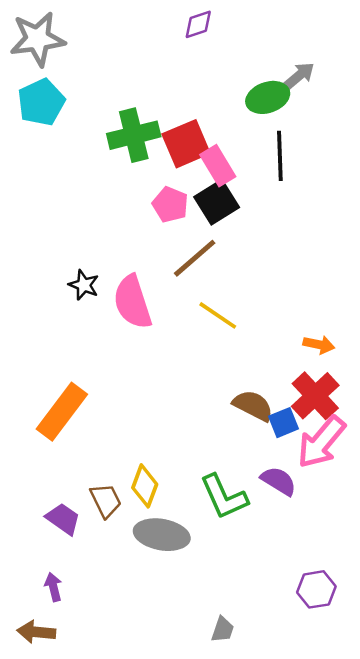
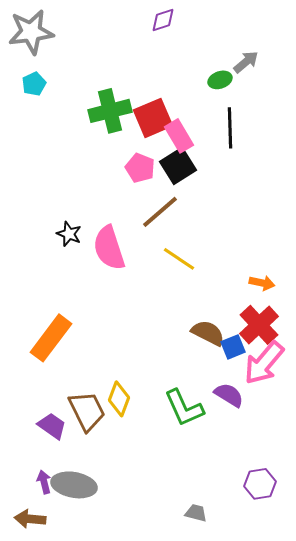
green ellipse: (268, 97) -> (220, 80), size x0.7
cyan pentagon: (41, 102) -> (34, 84), size x0.6
brown trapezoid: (106, 501) -> (87, 411), size x1.4
gray ellipse: (162, 535) -> (74, 485), moved
gray trapezoid: (223, 630) -> (196, 513), moved, turned -95

